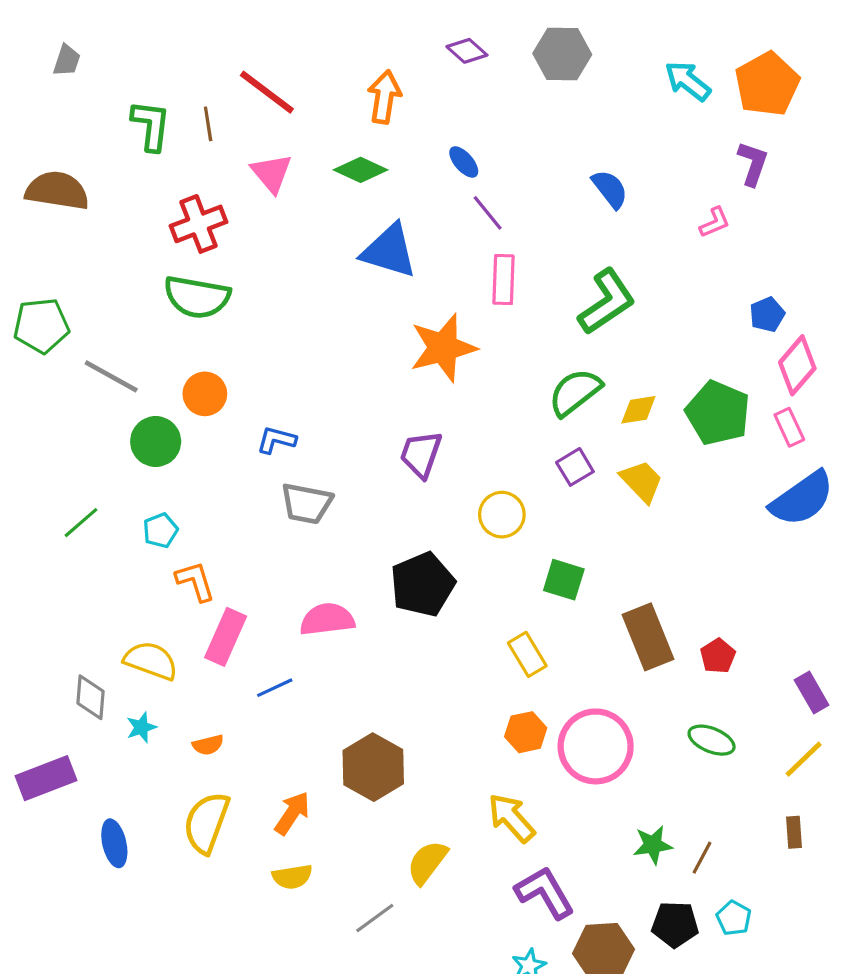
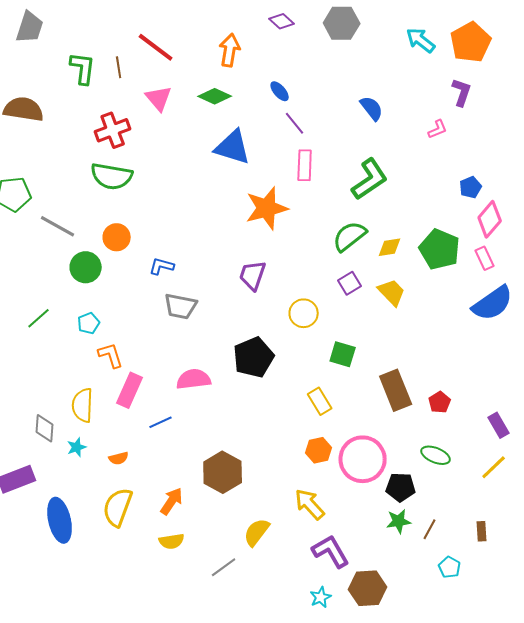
gray trapezoid: (67, 60) -> (30, 27), size x1.6
yellow semicircle: (151, 661) -> (83, 405), turned -108
brown rectangle: (794, 832) -> (482, 531), moved
blue ellipse: (114, 843) -> (60, 520), size x1.5
black pentagon: (675, 924) -> (401, 487), moved

